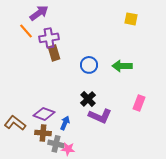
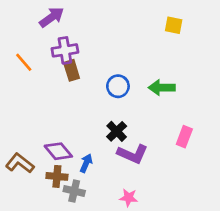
orange line: (26, 31) -> (24, 62), moved
purple diamond: (44, 114) -> (58, 151), turned 30
pink star: (68, 149) -> (129, 198), moved

